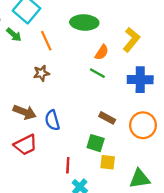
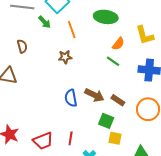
yellow L-shape: (131, 40) -> (145, 35), turned 120
brown arrow: (25, 112) -> (94, 95), moved
red trapezoid: (26, 145) -> (43, 141), moved
red line: (68, 165) -> (71, 138), moved

